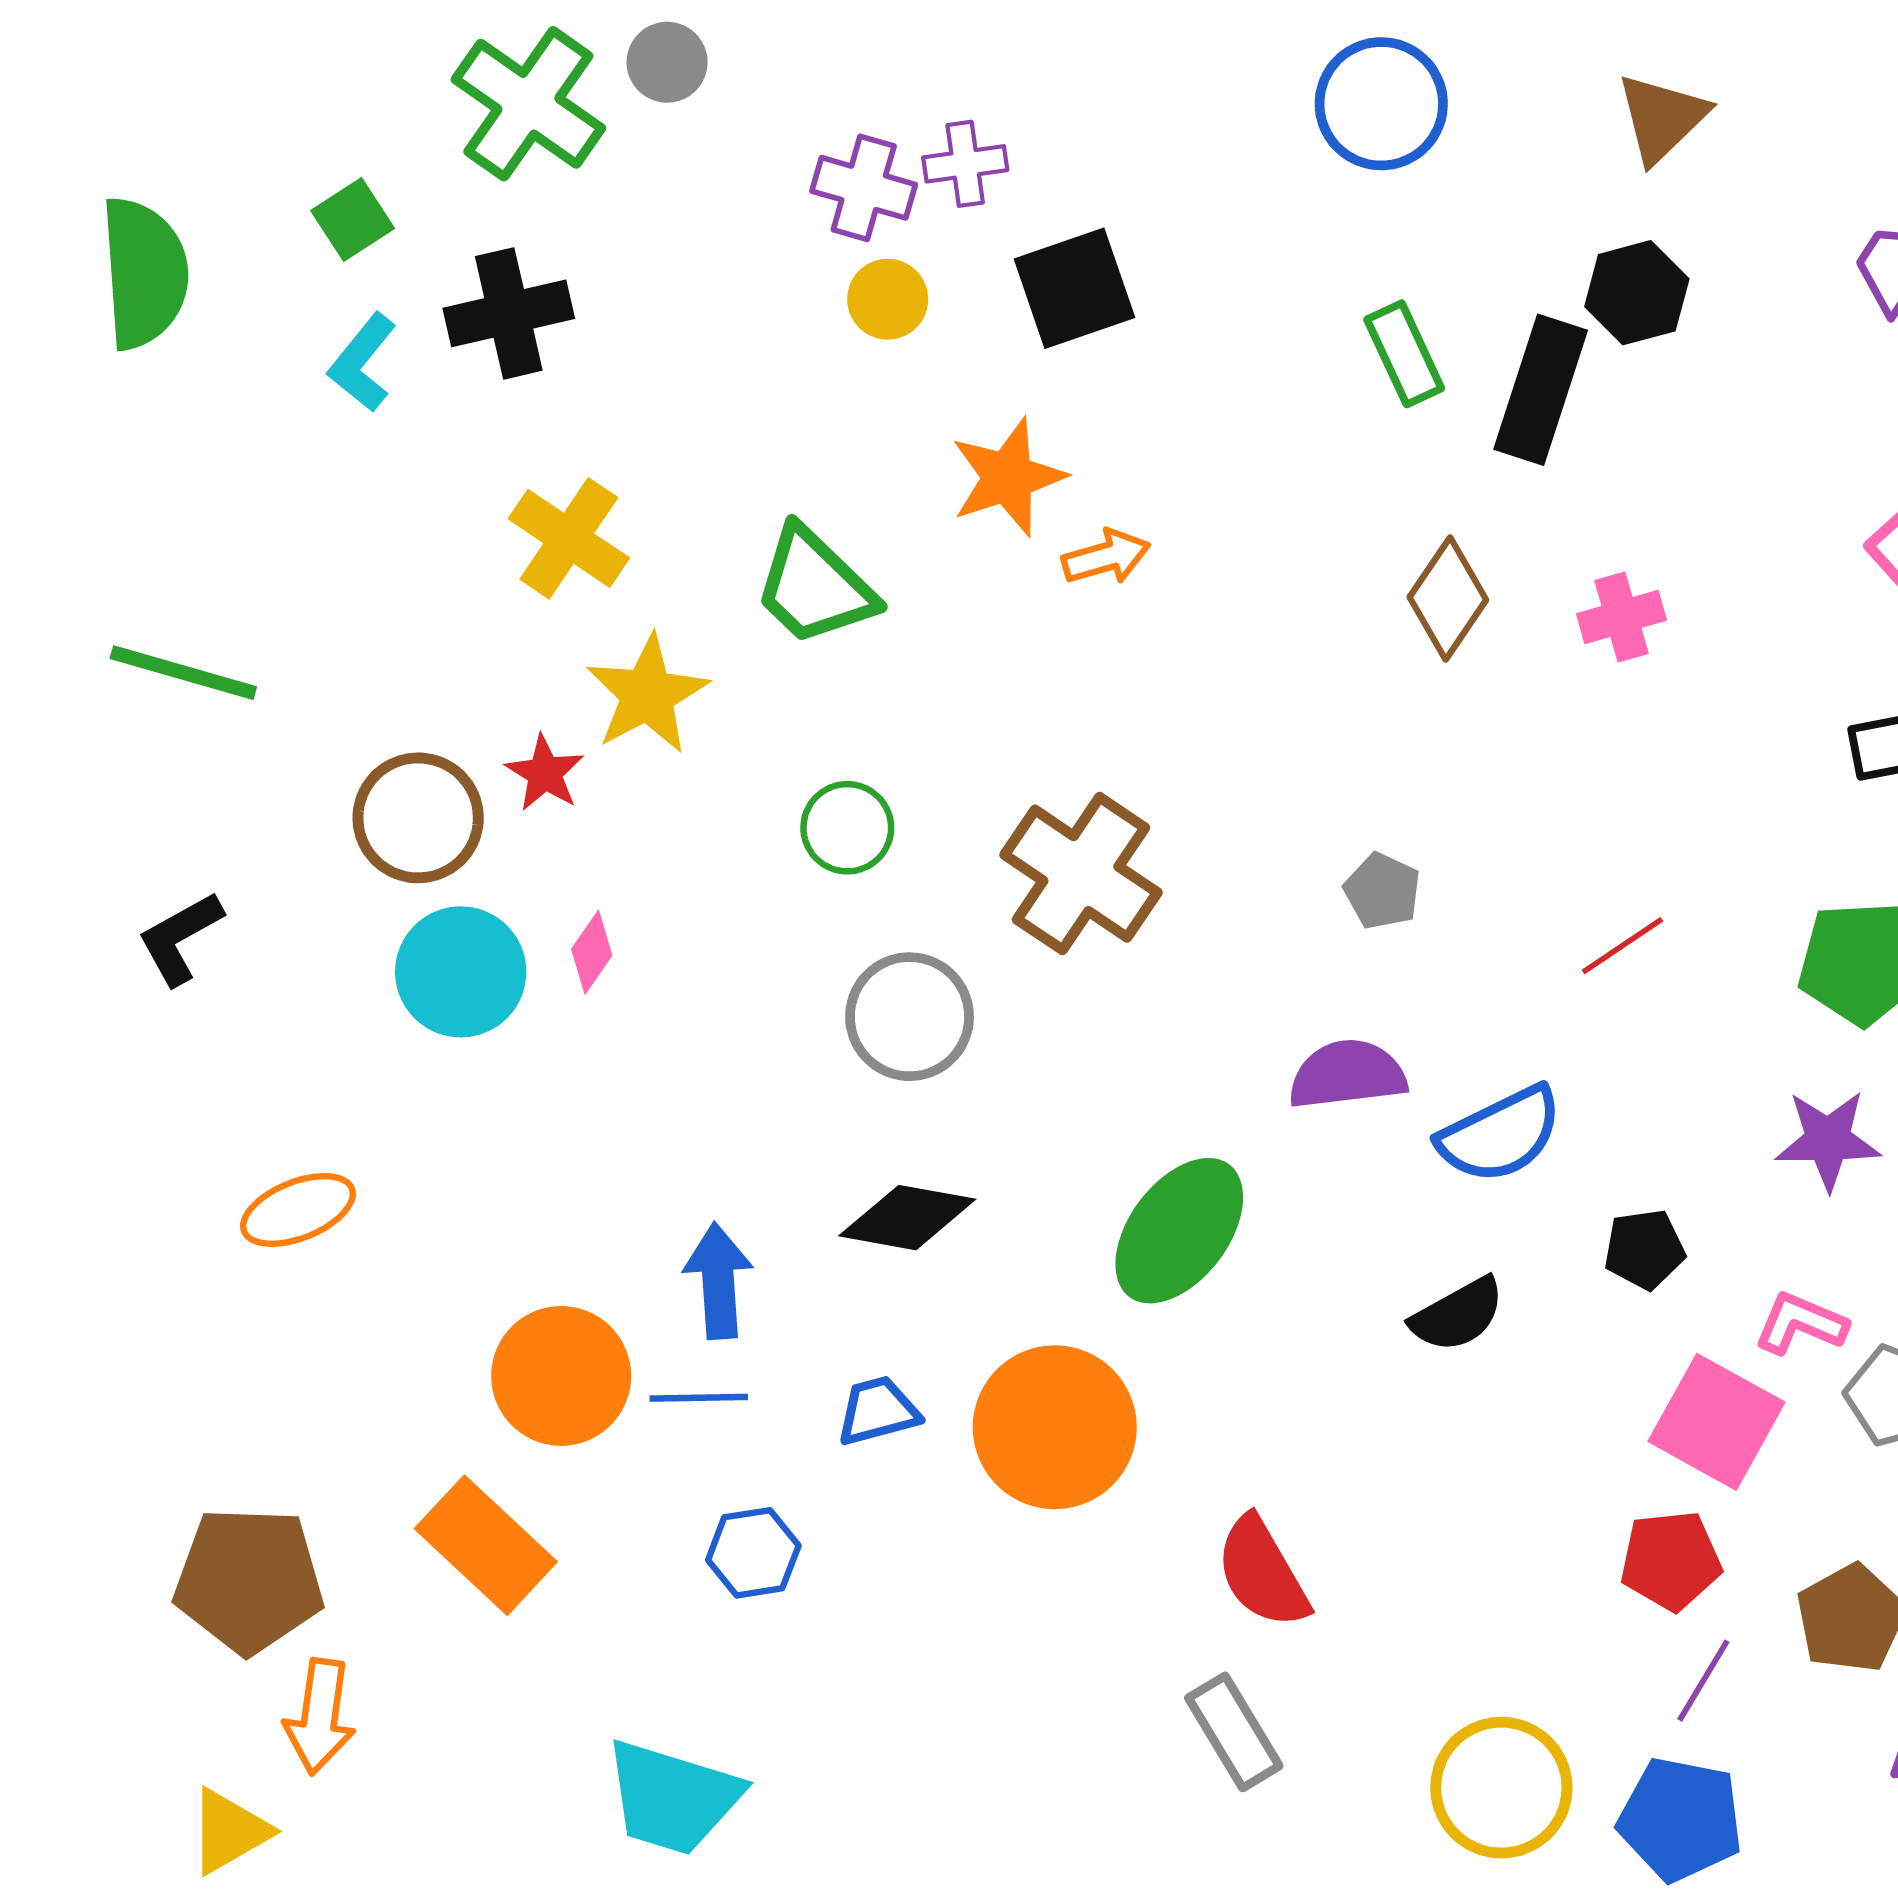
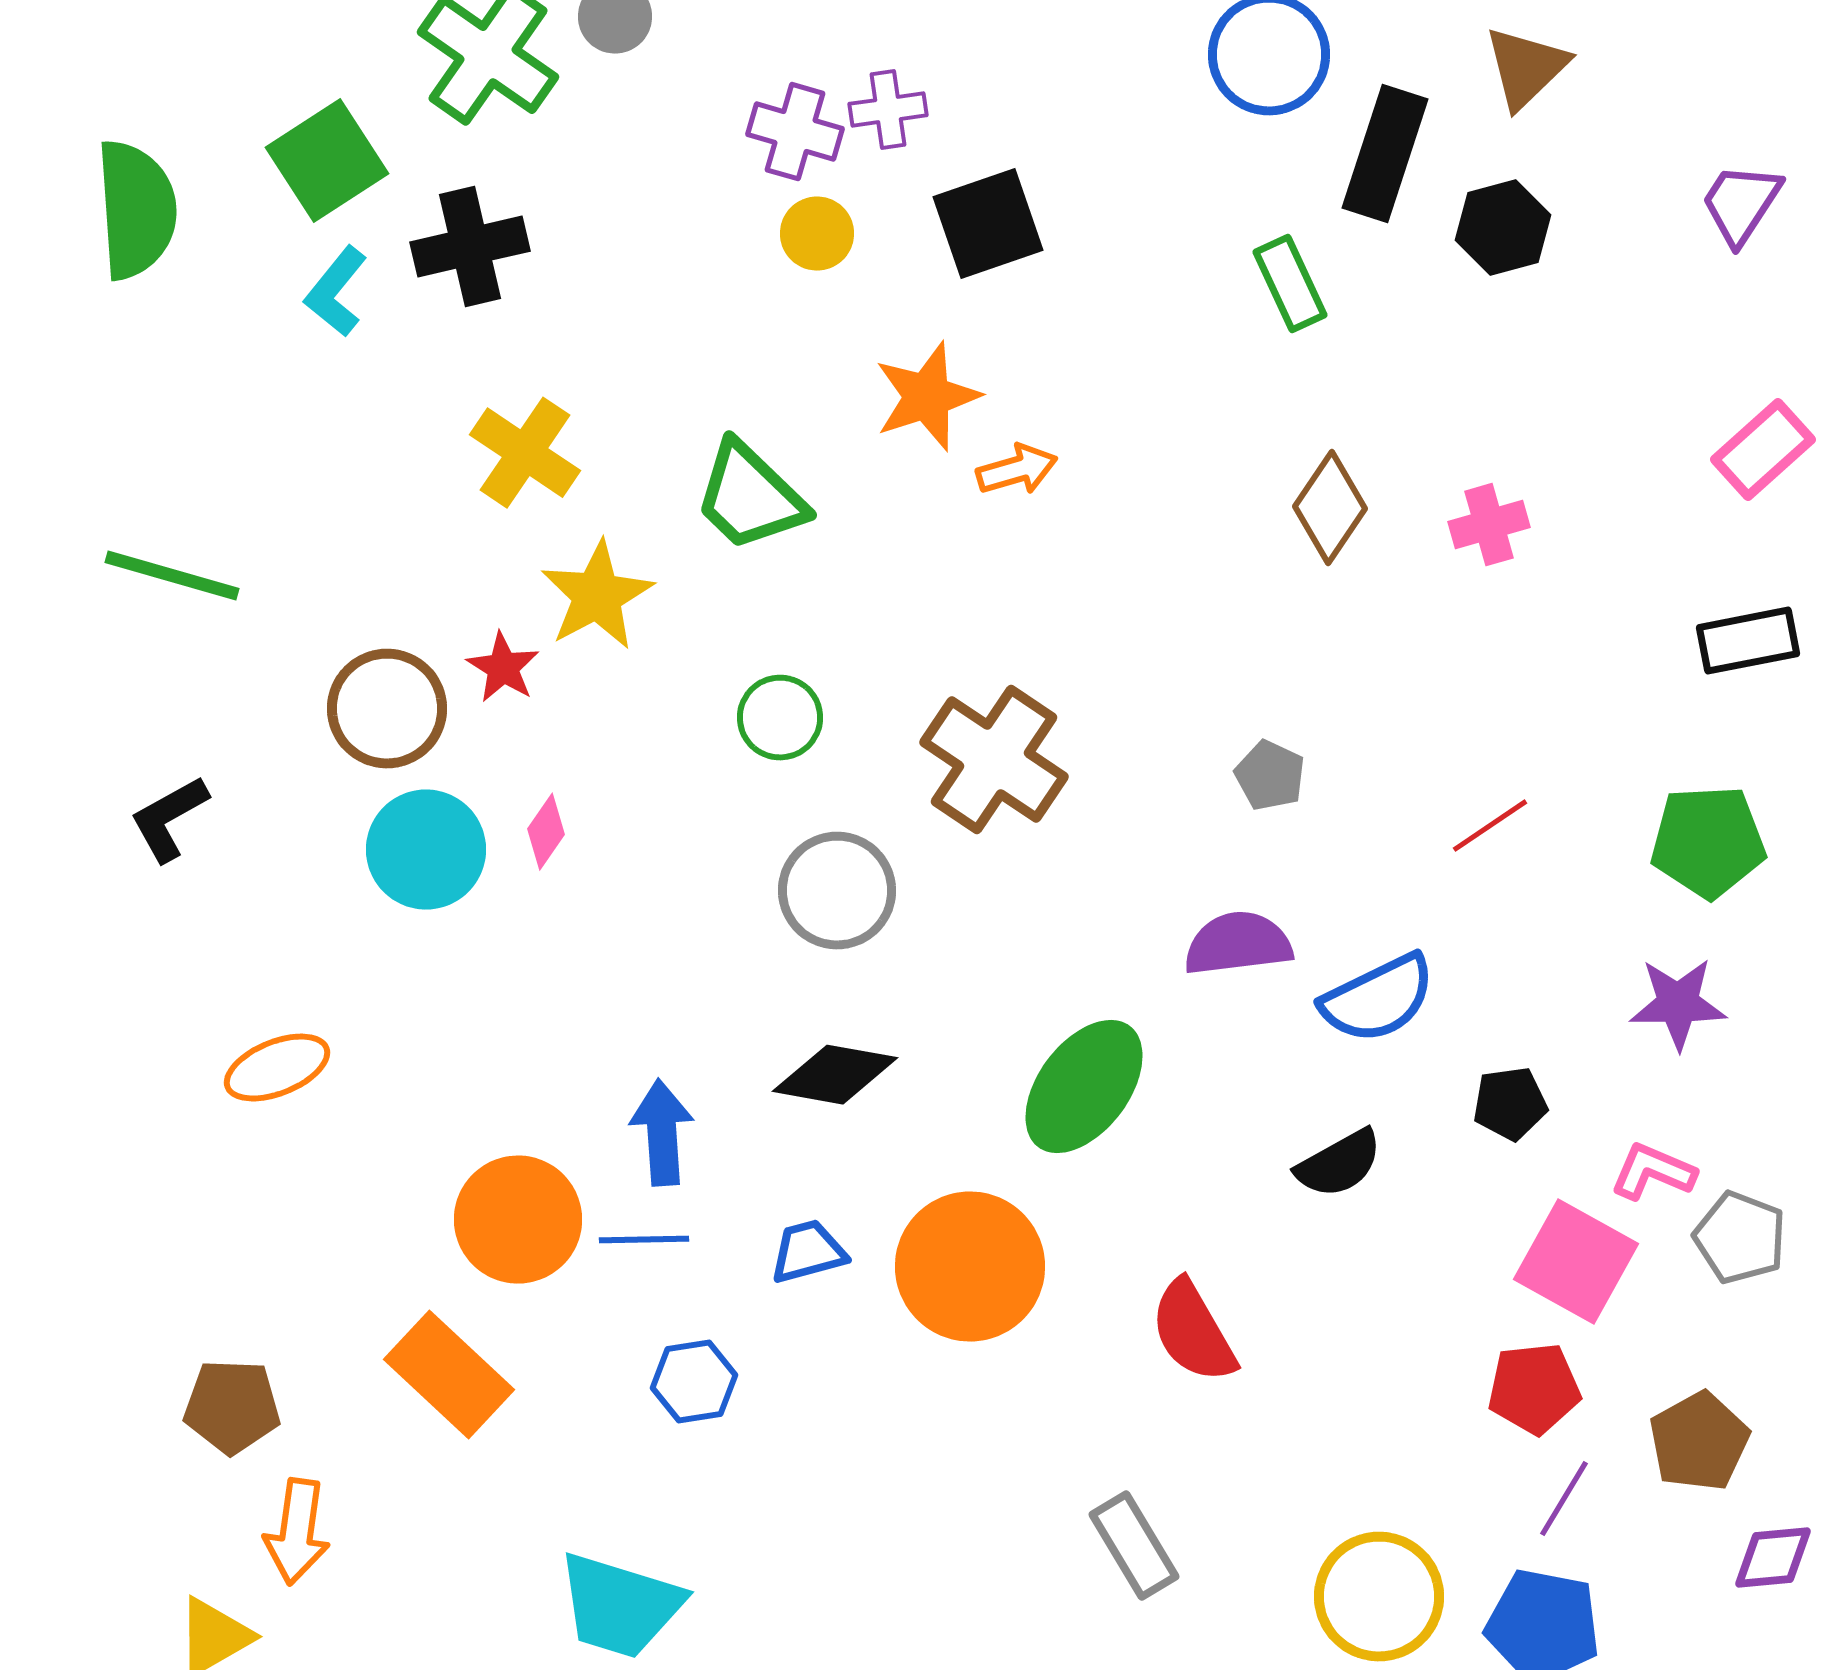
green square: (353, 219) -> (327, 161), size x1.6
black rectangle: (1541, 390) -> (1385, 154), moved
red semicircle: (1262, 1572) -> (1193, 1332), moved
brown pentagon: (249, 1580) -> (232, 1407), size x0.7

